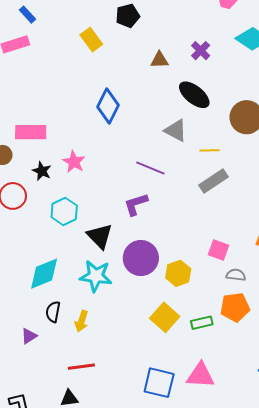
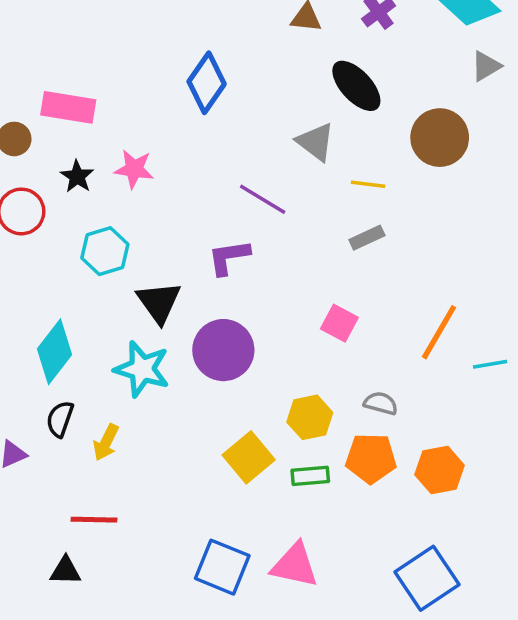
pink star: (74, 162) -> (134, 169), turned -30
gray rectangle: (214, 181) -> (367, 238), size x0.7
pink square: (218, 250) -> (339, 323), moved
yellow hexagon: (178, 273) -> (310, 417), moved
cyan diamond: (44, 274) -> (55, 352), turned -39

